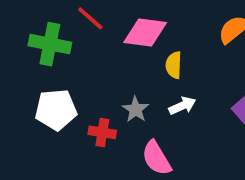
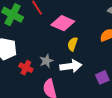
white arrow: (182, 106) -> (71, 66), size x1.5

